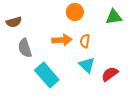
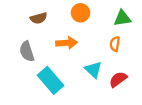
brown semicircle: (14, 22) -> (39, 18), moved
orange semicircle: (85, 41) -> (115, 44), moved

